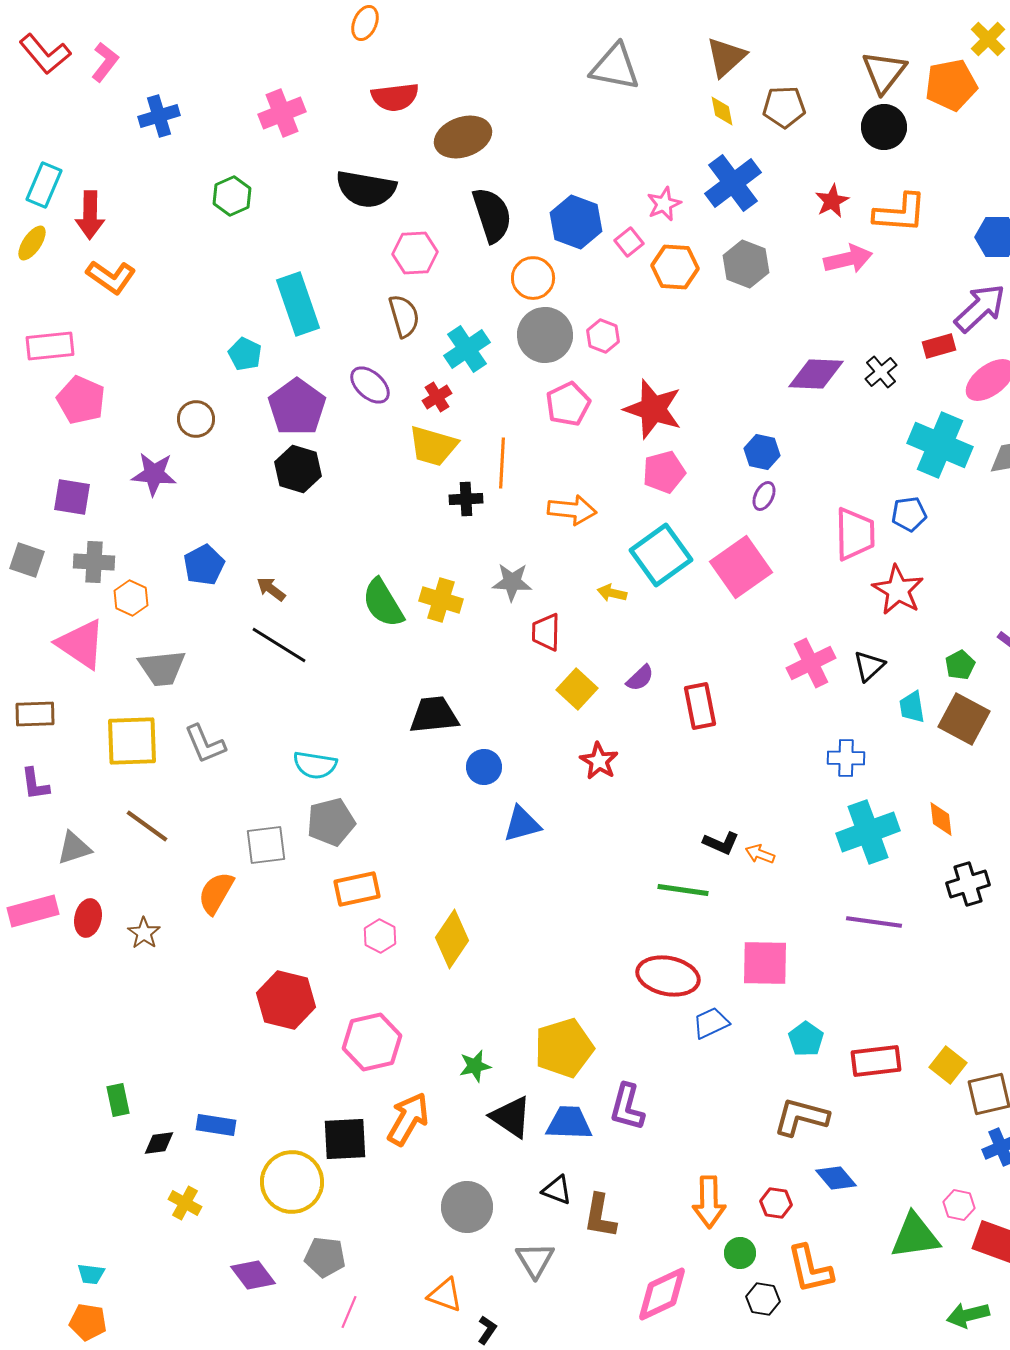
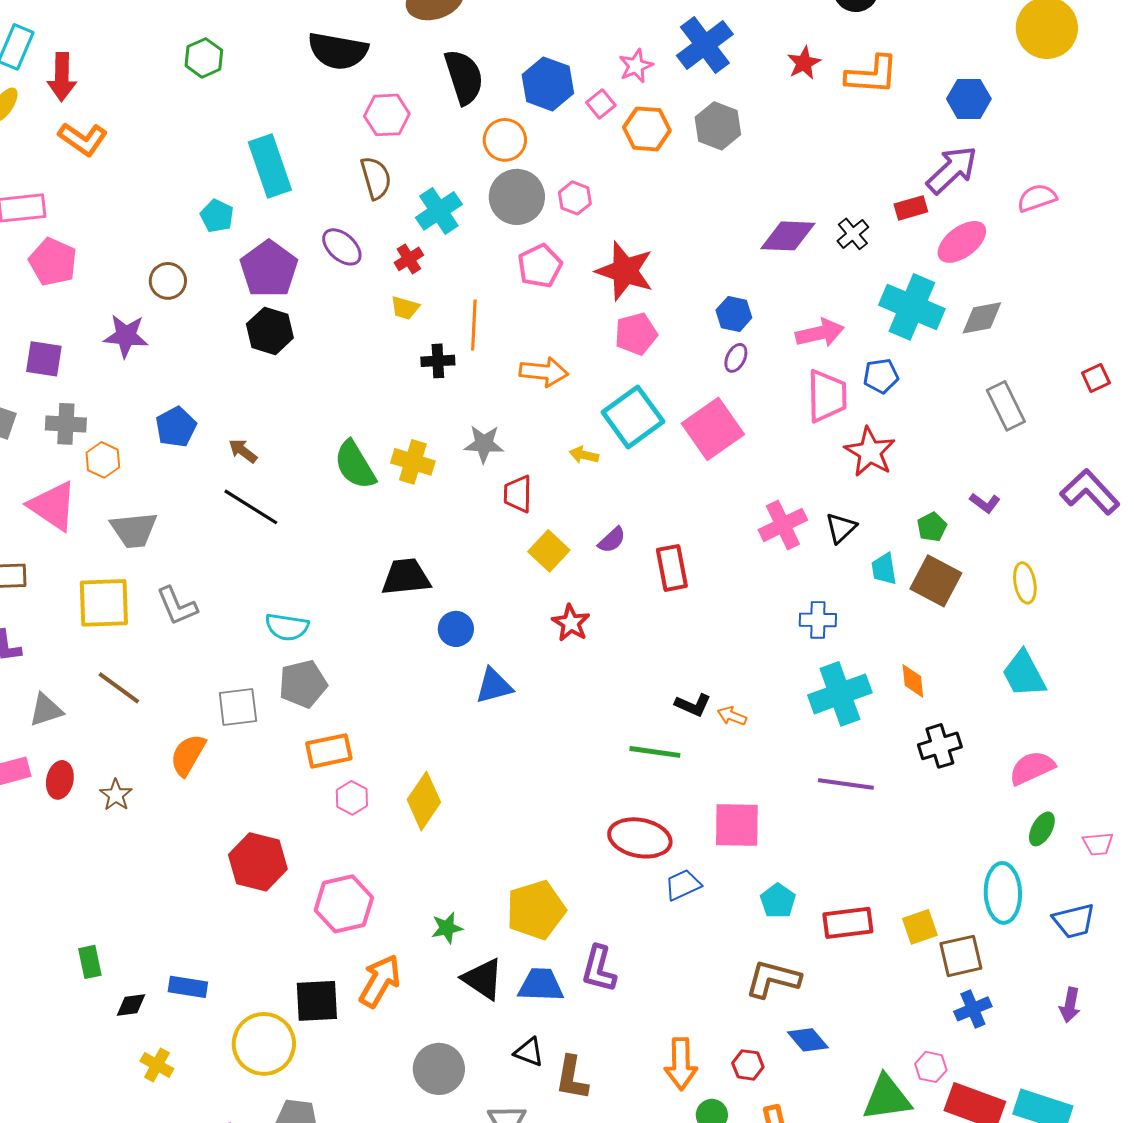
pink arrow: (848, 259) -> (820, 333), moved
yellow trapezoid: (433, 446) -> (405, 308), size x0.6
yellow square: (948, 1065) -> (920, 927), turned 33

